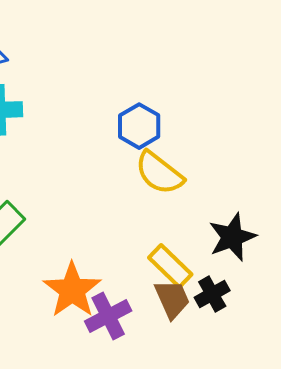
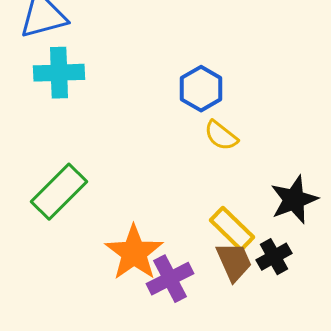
yellow semicircle: (159, 173) -> (221, 136), size x0.7

